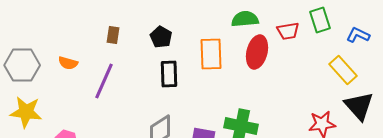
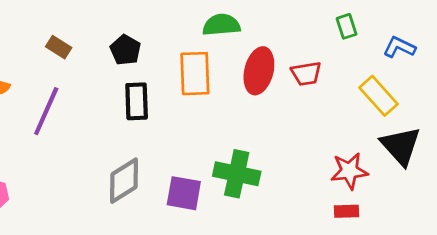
green semicircle: (245, 19) -> (221, 25), moved
green rectangle: (320, 20) -> (347, 26), size x0.7
red trapezoid: (288, 31) -> (306, 74), moved
brown rectangle: (113, 35) -> (59, 47), turned -66

